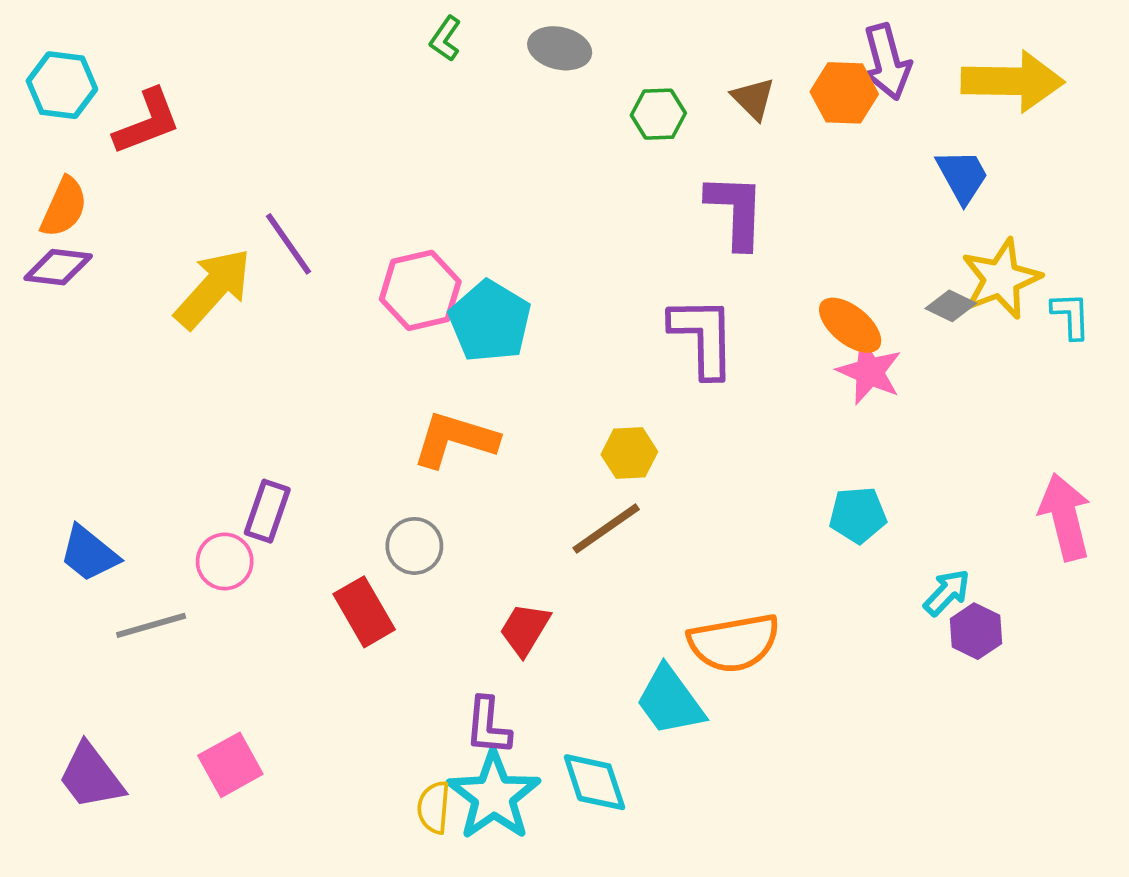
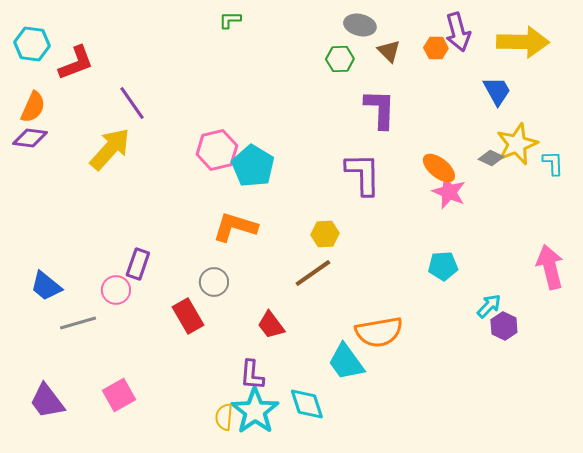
green L-shape: (445, 39) -> (230, 20), turned 55
gray ellipse: (560, 48) -> (360, 25), moved
orange hexagon: (844, 93) -> (436, 48), size x0.7
purple line: (289, 244) -> (132, 103), moved
red trapezoid: (525, 629) -> (271, 325), turned -68

